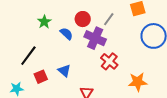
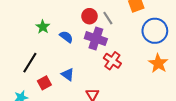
red circle: (83, 19) -> (89, 16), moved
gray line: (109, 19) -> (108, 18), turned -64
orange star: (138, 82) -> (158, 63), moved, turned -30

